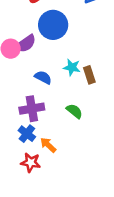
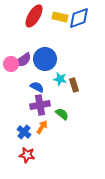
blue circle: (53, 25) -> (45, 59), moved
purple cross: (32, 109) -> (40, 105), moved
orange arrow: (48, 145) -> (42, 127), moved, turned 80

